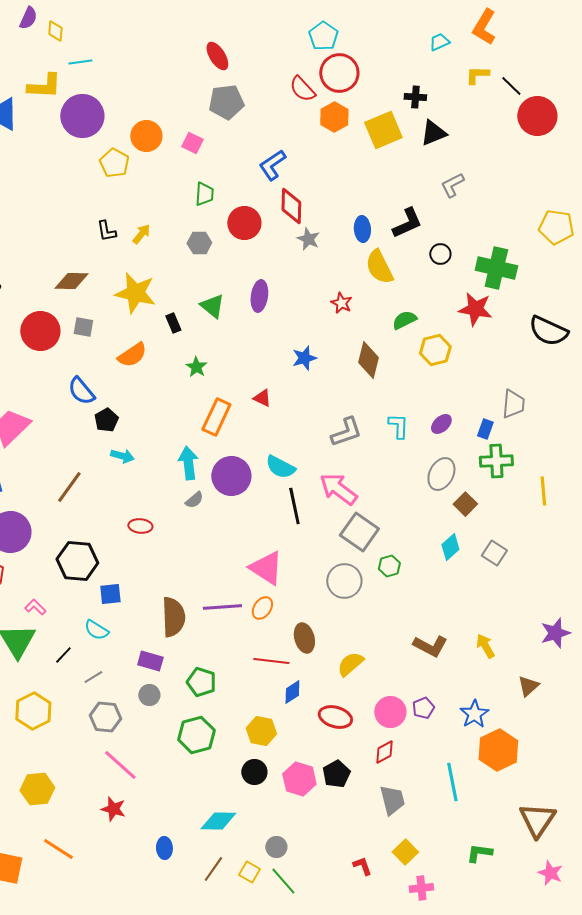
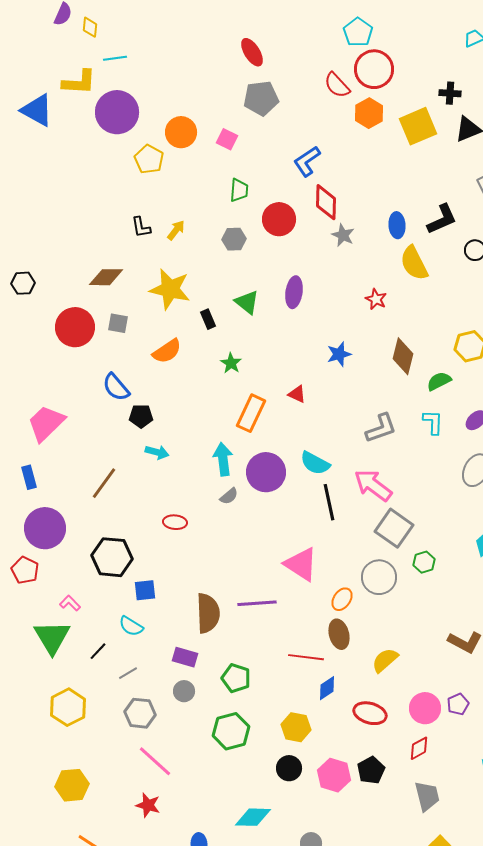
green semicircle: (404, 320) -> (439, 381), moved
black pentagon: (106, 420) -> (141, 416), turned 30
orange ellipse: (262, 608) -> (342, 599), moved

